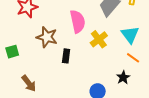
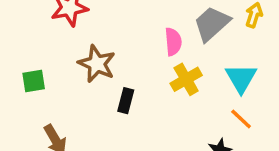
pink semicircle: (78, 21) -> (173, 42), moved, size x0.7

